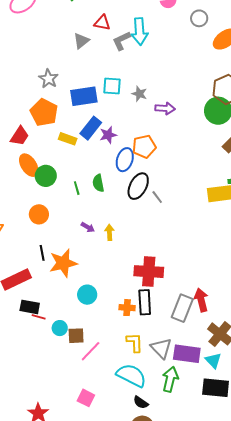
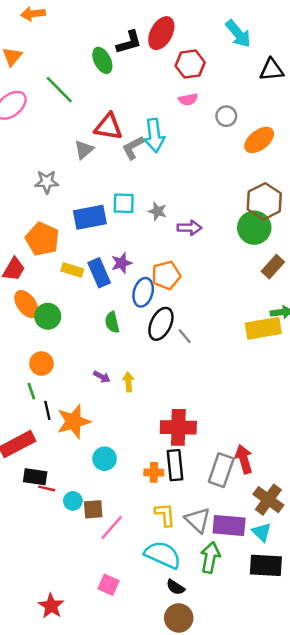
red triangle: (102, 23) -> (108, 127), size x1.4
gray star: (48, 79) -> (47, 182), moved, turned -30
blue rectangle: (91, 128) -> (99, 273), moved, turned -60
green line: (77, 188) -> (31, 391), moved

